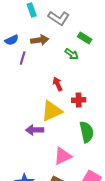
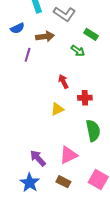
blue semicircle: (12, 40) -> (17, 28), moved
yellow triangle: (52, 111) -> (57, 109), size x0.6
purple arrow: (35, 130) -> (38, 158), moved, turned 48

